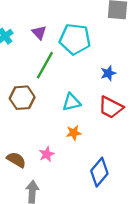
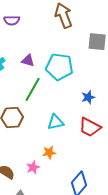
purple triangle: (39, 33) -> (28, 61), turned -32
orange star: (74, 133) -> (49, 152), moved

